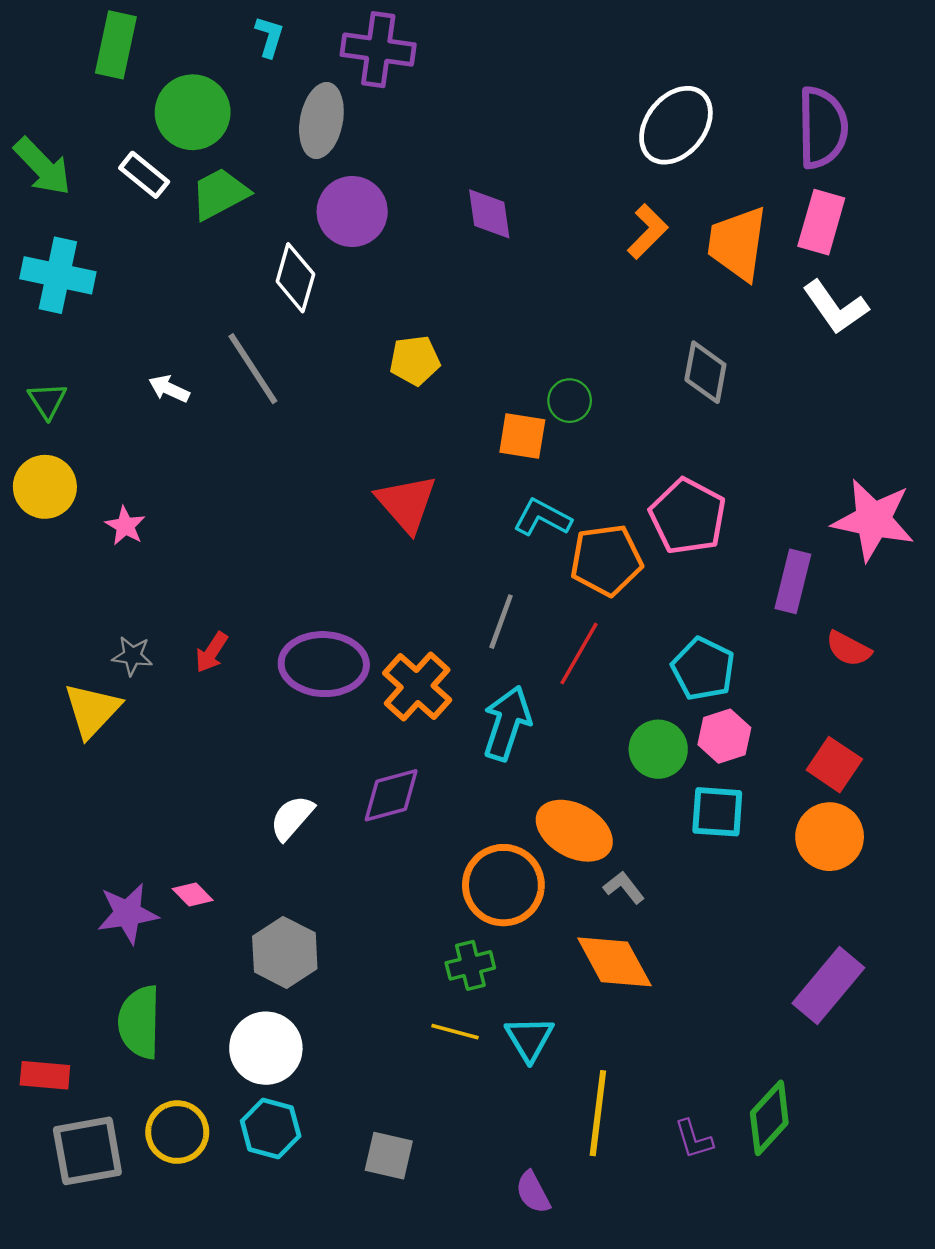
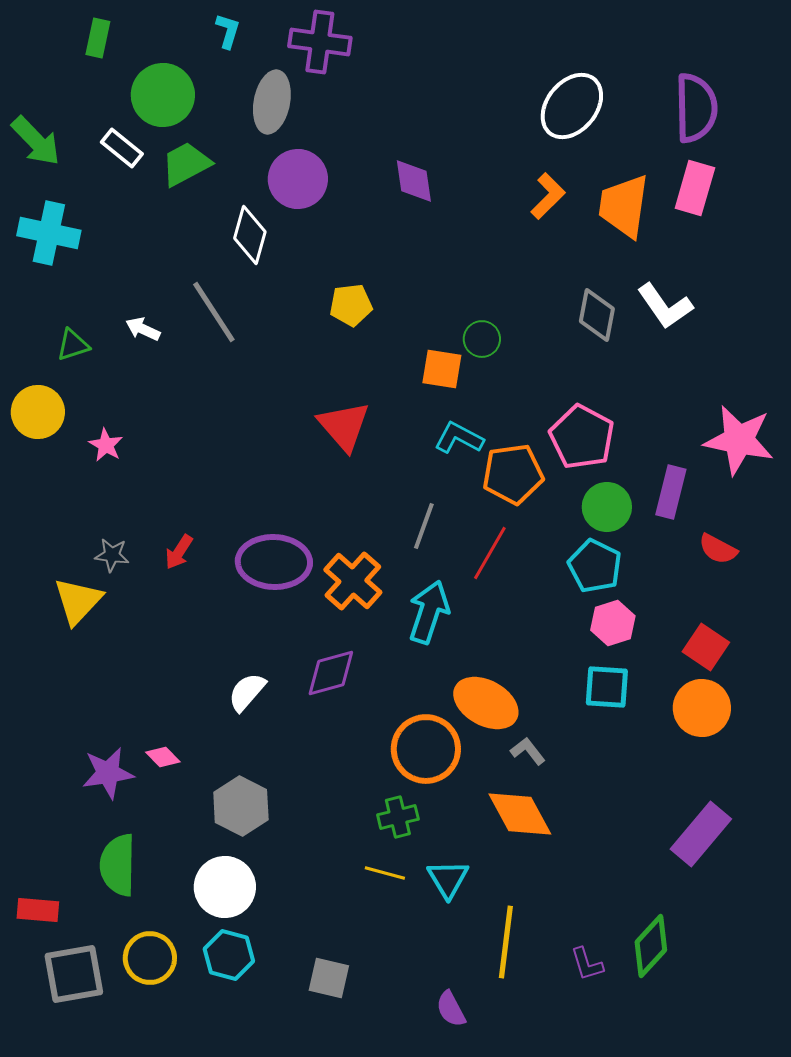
green rectangle: (116, 45) -> (98, 38), size x0.7
white L-shape: (835, 307) -> (665, 306), moved
green triangle: (47, 401) -> (73, 345), moved, turned 45
green circle: (658, 749) -> (607, 507), moved

